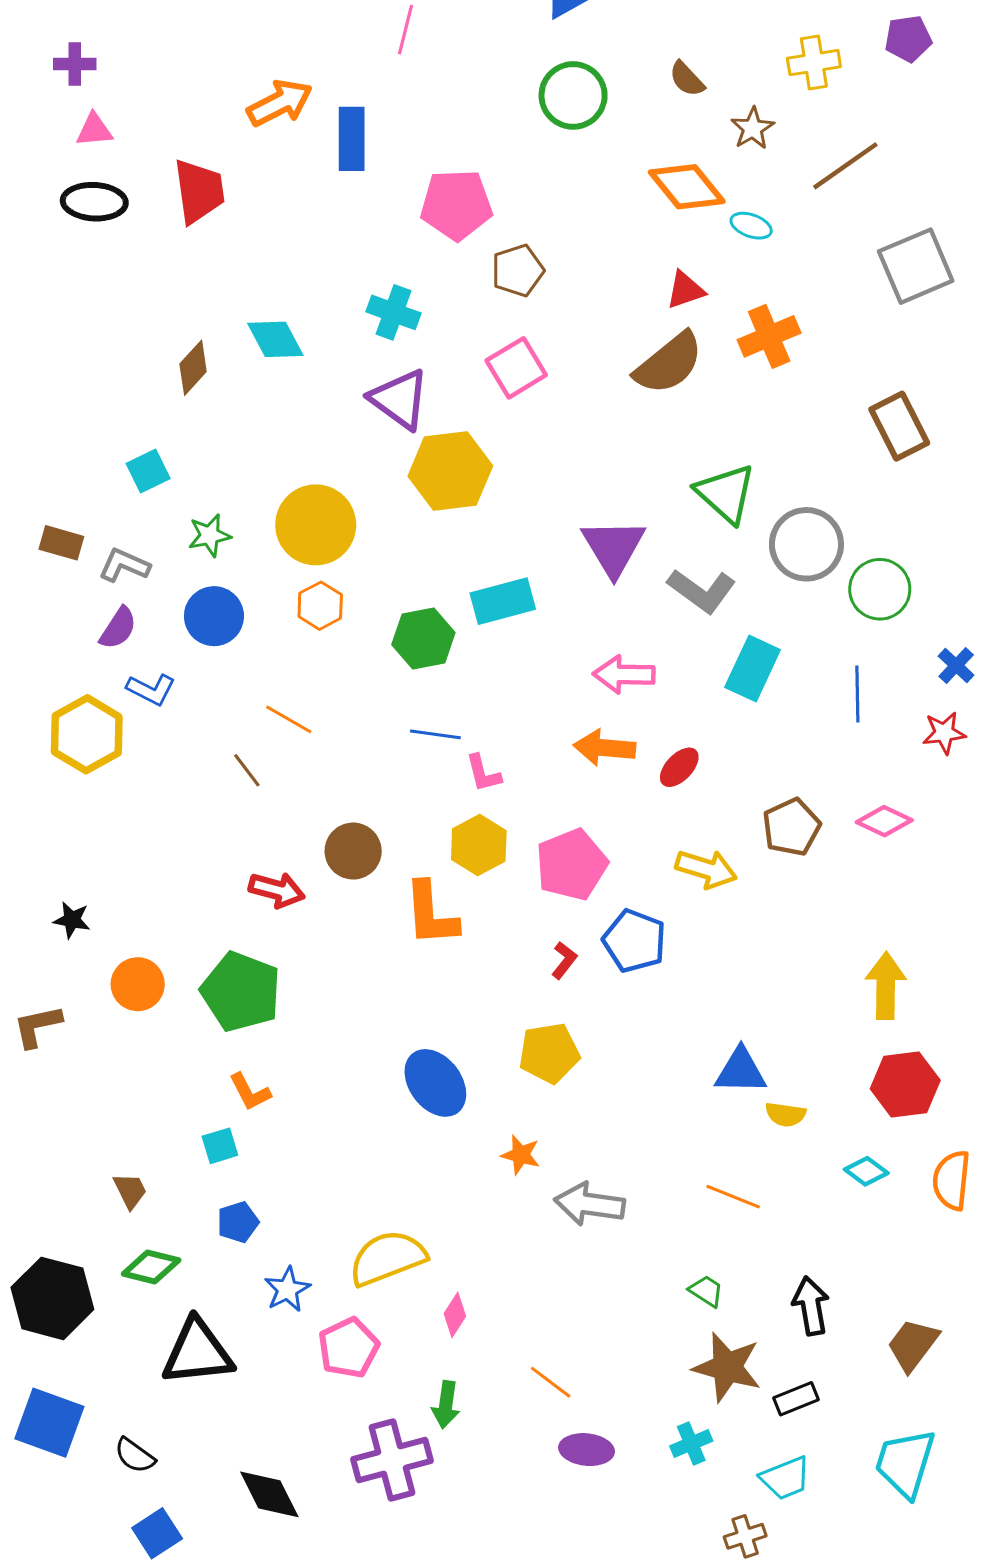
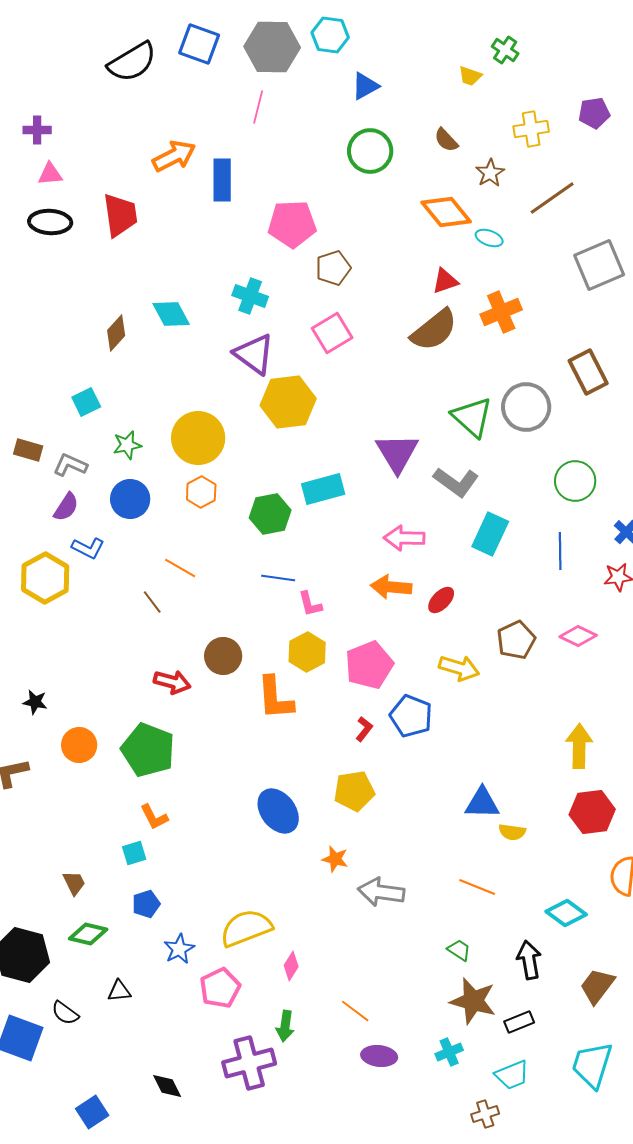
gray circle: (806, 544) -> (526, 407), moved
cyan diamond: (866, 1171) -> (566, 913), moved, size x1.4
black triangle: (197, 1352) -> (119, 991), size x0.5
black semicircle: (135, 1456) -> (65, 1013), moved
black diamond: (269, 1494) -> (167, 1086), size x0.7

